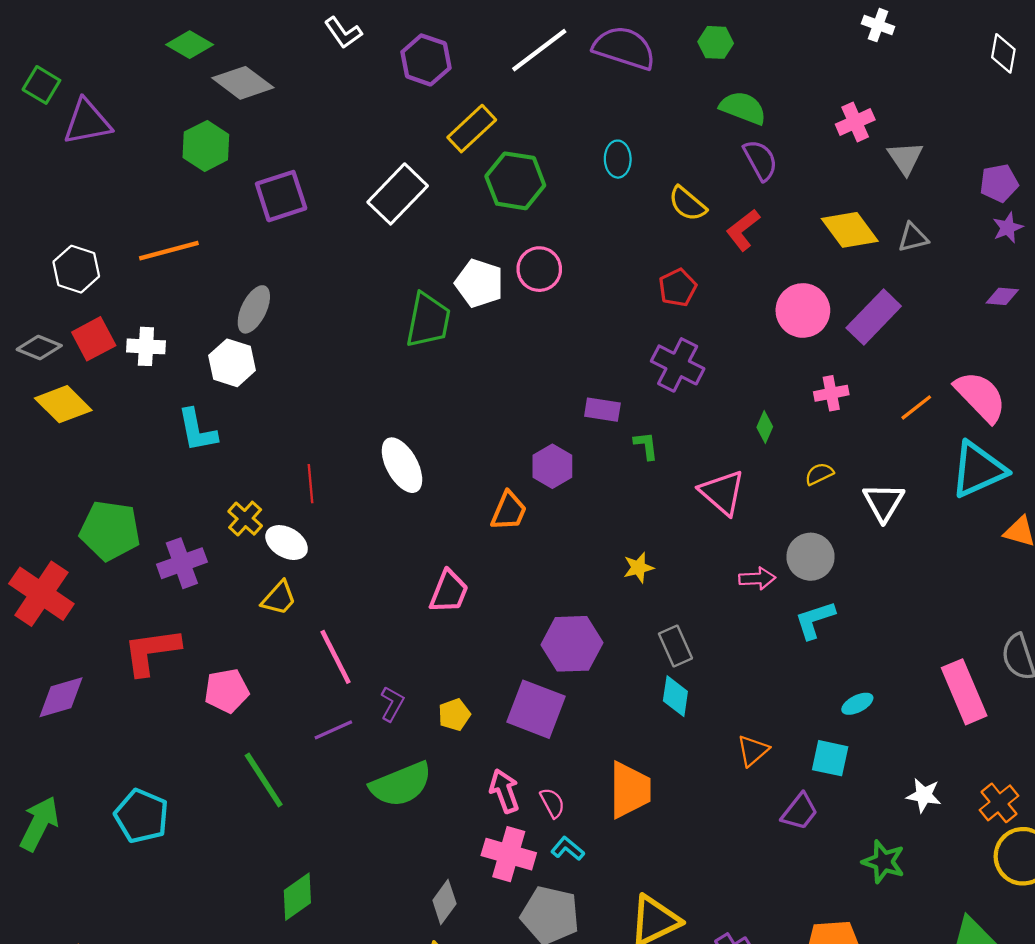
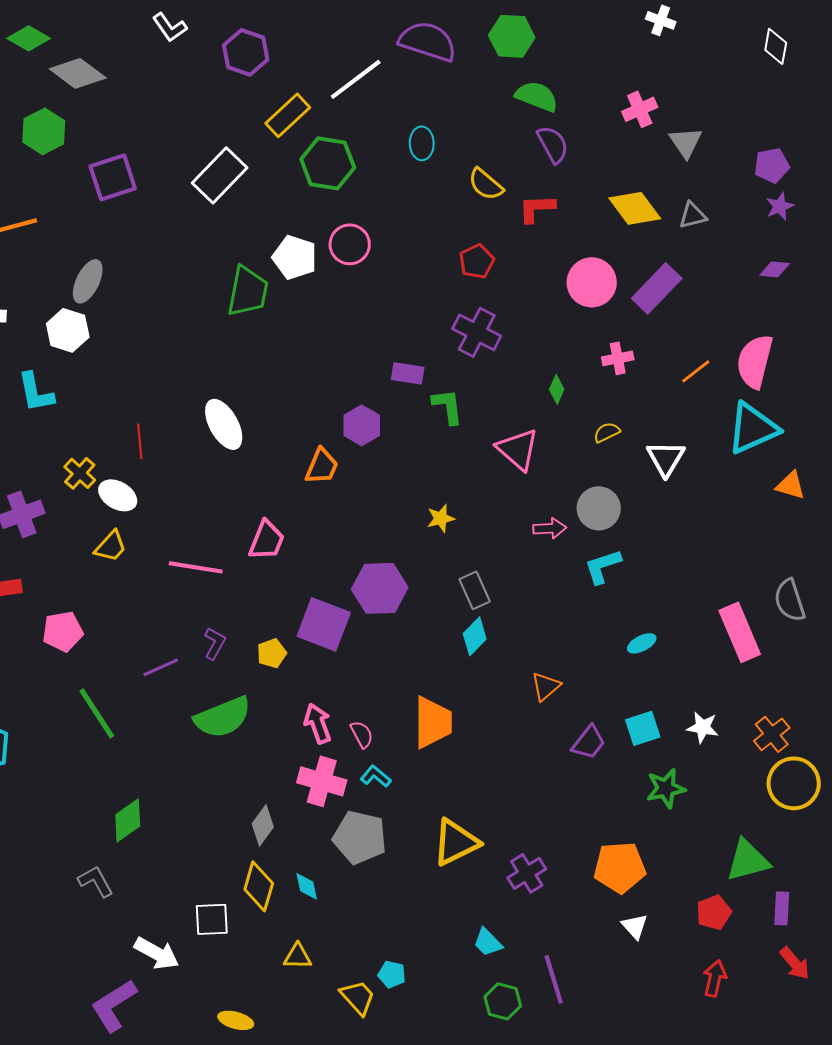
green hexagon: (716, 42) -> (512, 36), size x1.4
white line: (539, 50) -> (356, 79), moved
red L-shape: (743, 230) -> (537, 208), turned 36
pink semicircle: (980, 397) -> (755, 361), turned -122
green L-shape: (646, 446) -> (448, 406), size x1.4
pink line: (336, 657) -> (196, 567), moved, turned -54
cyan diamond: (675, 696) -> (475, 636), turned 36
purple square: (536, 709) -> (324, 624), moved
cyan square: (830, 758) -> (643, 728), moved, turned -30
green star: (884, 862) -> (666, 788), turned -30

